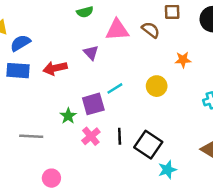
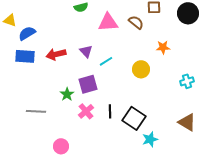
purple triangle: (91, 53) -> (86, 51), moved
cyan line: (115, 88) -> (106, 61), moved
pink circle: (51, 178) -> (61, 146), moved

